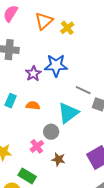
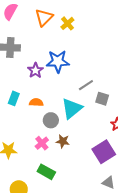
gray line: (83, 90) -> (86, 85), turned -56
gray circle: (51, 132) -> (51, 120), moved
brown star: (58, 159) -> (63, 141), moved
green rectangle: (27, 176) -> (46, 172), moved

